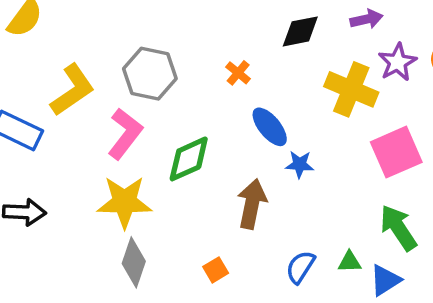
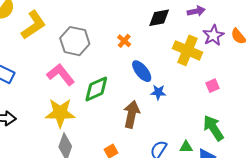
yellow L-shape: (72, 90) -> (33, 25), moved
pink L-shape: (125, 134) -> (61, 75), turned -76
pink square: (396, 152) -> (212, 86), size x0.5

